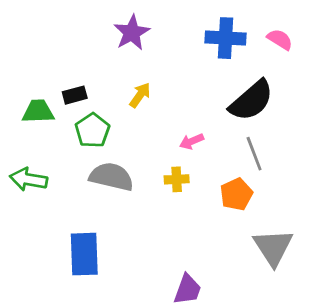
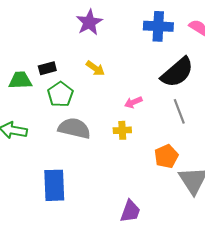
yellow arrow: (140, 95) -> (95, 68), turned 90
orange pentagon: (236, 194) -> (166, 156), moved

